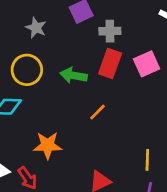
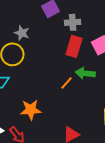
gray star: (36, 28) -> (22, 33), moved
green arrow: (74, 75) -> (85, 73), moved

